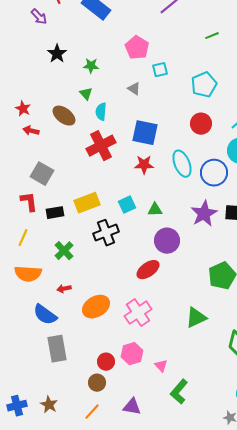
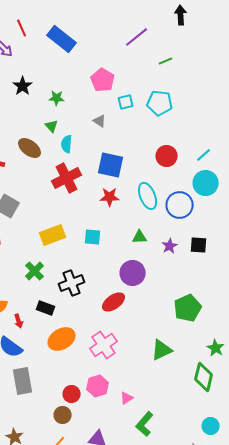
green line: (212, 36) -> (166, 61), moved
cyan pentagon: (204, 85) -> (160, 103), moved, turned 30
cyan square: (127, 205) -> (93, 237), turned 30
green triangle: (155, 210) -> (140, 237), moved
black rectangle: (55, 213) -> (46, 308), moved, turned 30
purple star: (204, 214) -> (170, 246), size x0.6
black cross: (106, 233) -> (72, 283), moved
green cross: (64, 251) -> (35, 271), moved
red arrow: (64, 289) -> (19, 321), moved, turned -96
pink triangle: (161, 366) -> (127, 398), turned 40

